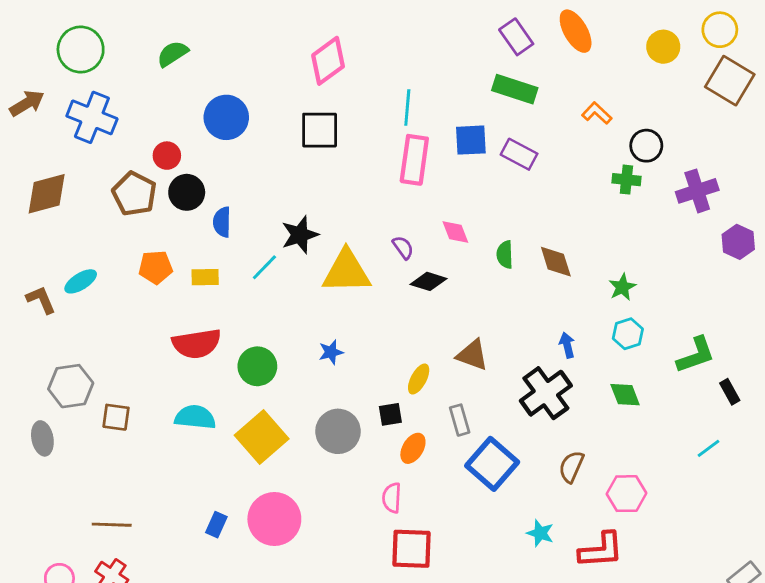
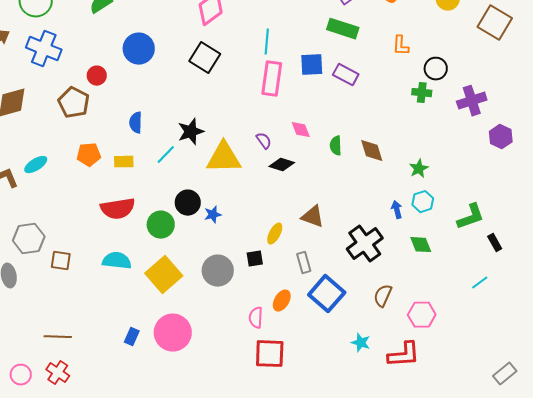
orange L-shape: (597, 113) -> (401, 46), turned -130
black square: (320, 130) -> (205, 58), turned 32
black circle: (187, 192) -> (188, 203), moved
blue arrow: (567, 345) -> (397, 210), moved
orange ellipse: (413, 448) -> (282, 301), moved

